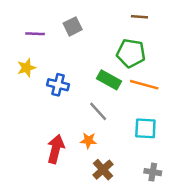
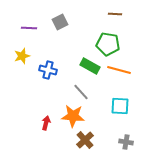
orange star: (88, 141) -> (73, 116), size x1.6
red arrow: (56, 149) -> (46, 123), size x0.6

